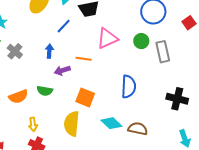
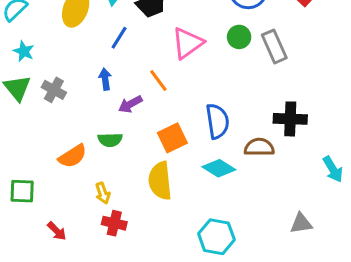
orange line: (84, 59) -> (158, 81), turned 56
blue semicircle: (129, 87) -> (217, 121), moved
orange square: (85, 98) -> (172, 138), turned -36
black cross: (177, 99) -> (290, 119), moved
brown semicircle: (138, 129) -> (259, 147), moved

